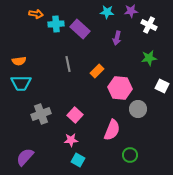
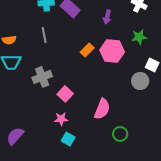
gray line: (68, 64) -> (44, 35), moved
pink hexagon: (120, 88) -> (112, 51), moved
gray circle: (138, 109) -> (140, 81), moved
gray cross: (41, 114) -> (42, 77), moved

